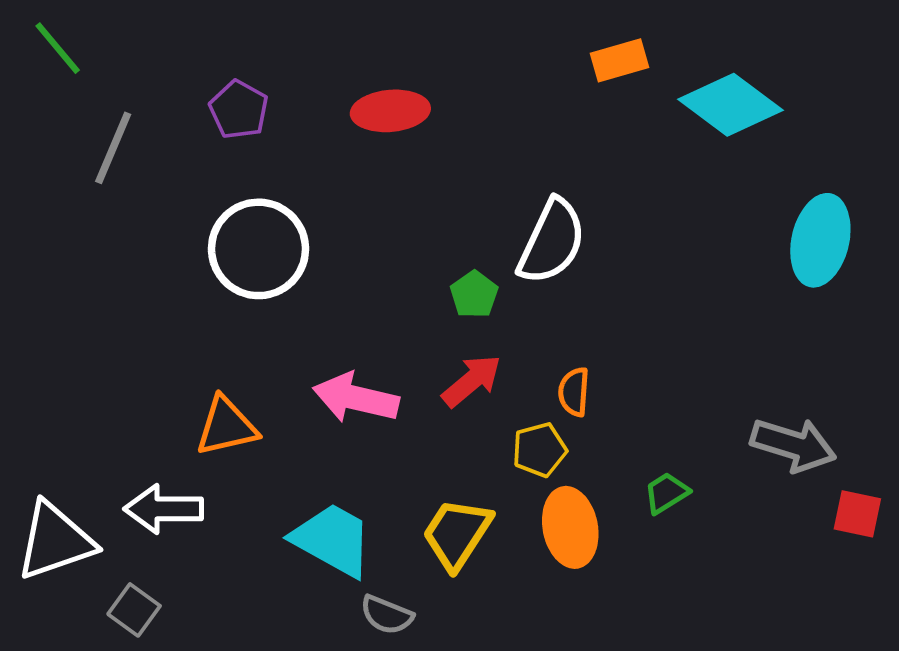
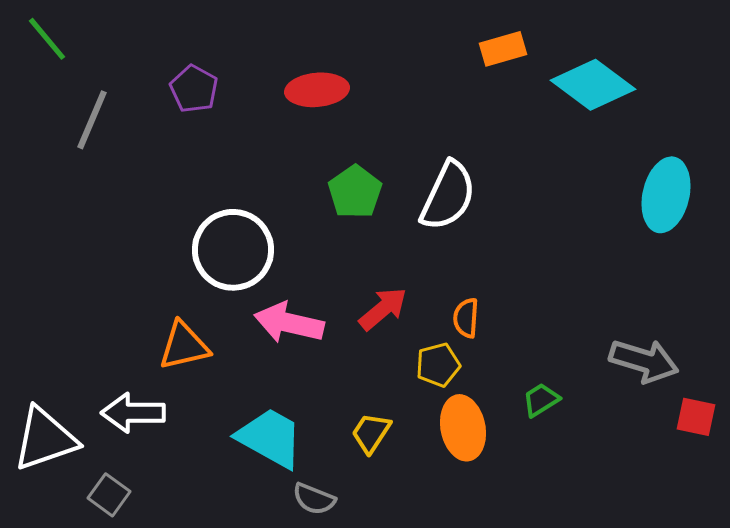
white circle: (259, 249) -> (233, 250), moved
green pentagon: (474, 294) -> (355, 192), moved, size x1.4
yellow trapezoid: (457, 534) -> (371, 433), size x0.7

